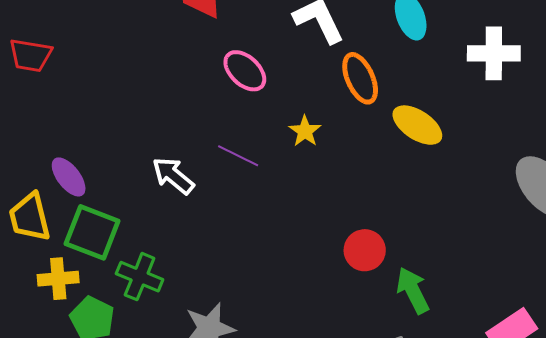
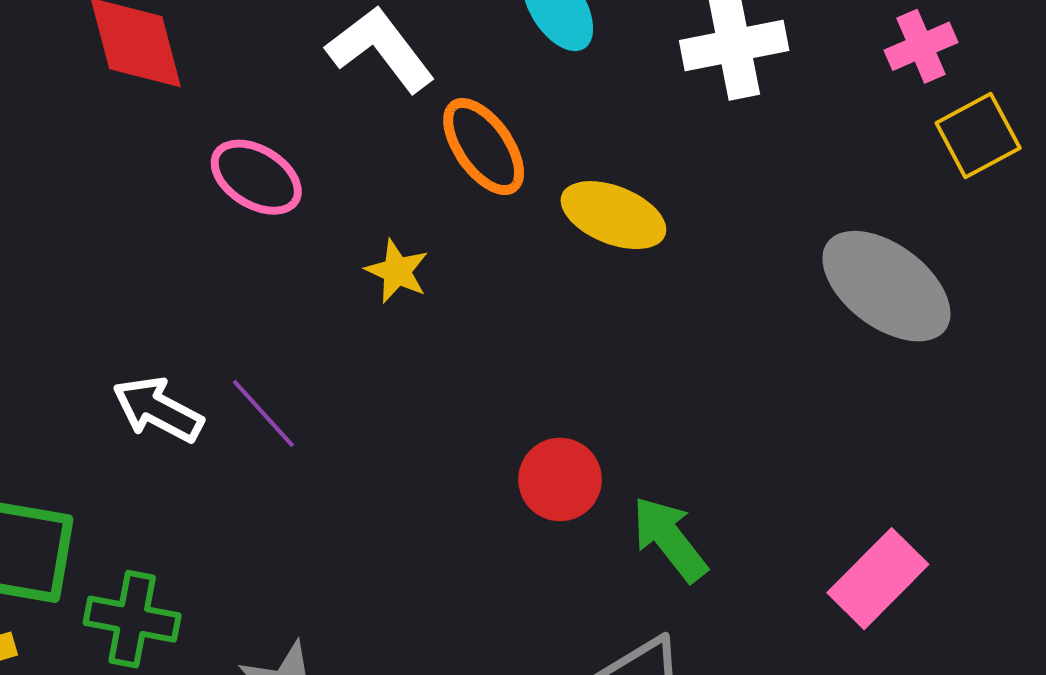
purple line: (238, 156) -> (263, 413), moved, turned 33

